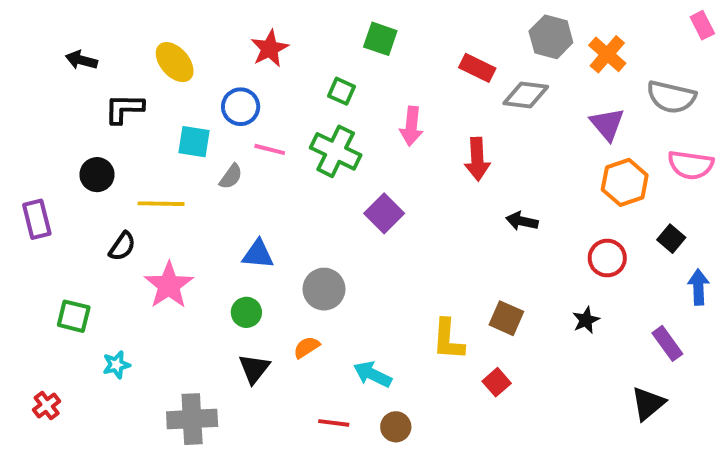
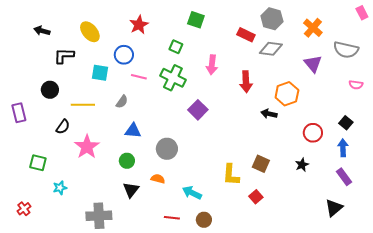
gray hexagon: (551, 37) -> (272, 19), moved
pink semicircle: (691, 165) -> (356, 85), size x0.6
gray semicircle: (231, 177) -> (122, 102), moved
orange hexagon: (625, 182) -> (287, 94), moved
blue arrow: (698, 287) -> (343, 148), moved
orange semicircle: (307, 347) -> (158, 179), turned 48

